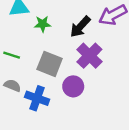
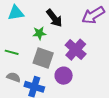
green star: (43, 24) -> (39, 33), moved
black arrow: (80, 27) -> (54, 18), moved, turned -78

